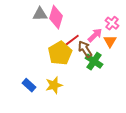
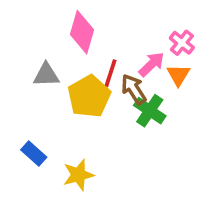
gray triangle: (40, 14) -> (46, 75), moved
red line: (72, 40) -> (110, 73), turned -35
yellow star: (54, 85) -> (78, 175), moved

